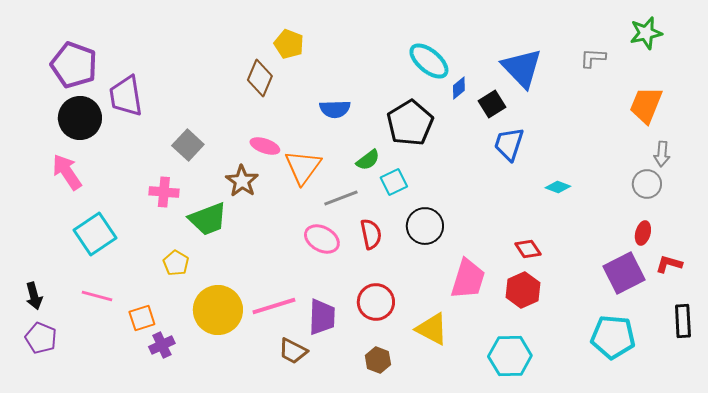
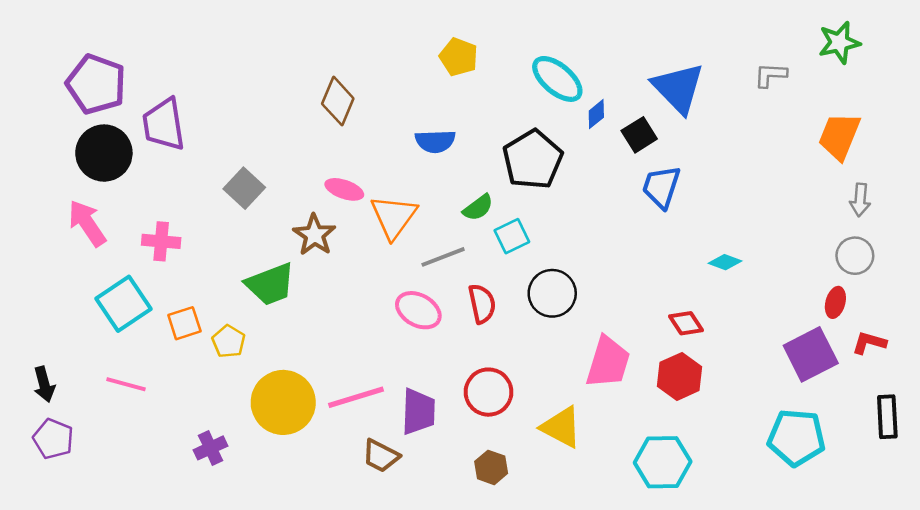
yellow pentagon: (289, 44) -> (459, 57), moved
gray circle: (647, 184) -> (855, 256), moved
cyan diamond: (558, 187) -> (725, 262), moved
pink cross: (164, 192) -> (161, 241), moved
orange square: (142, 318) -> (184, 323), moved

